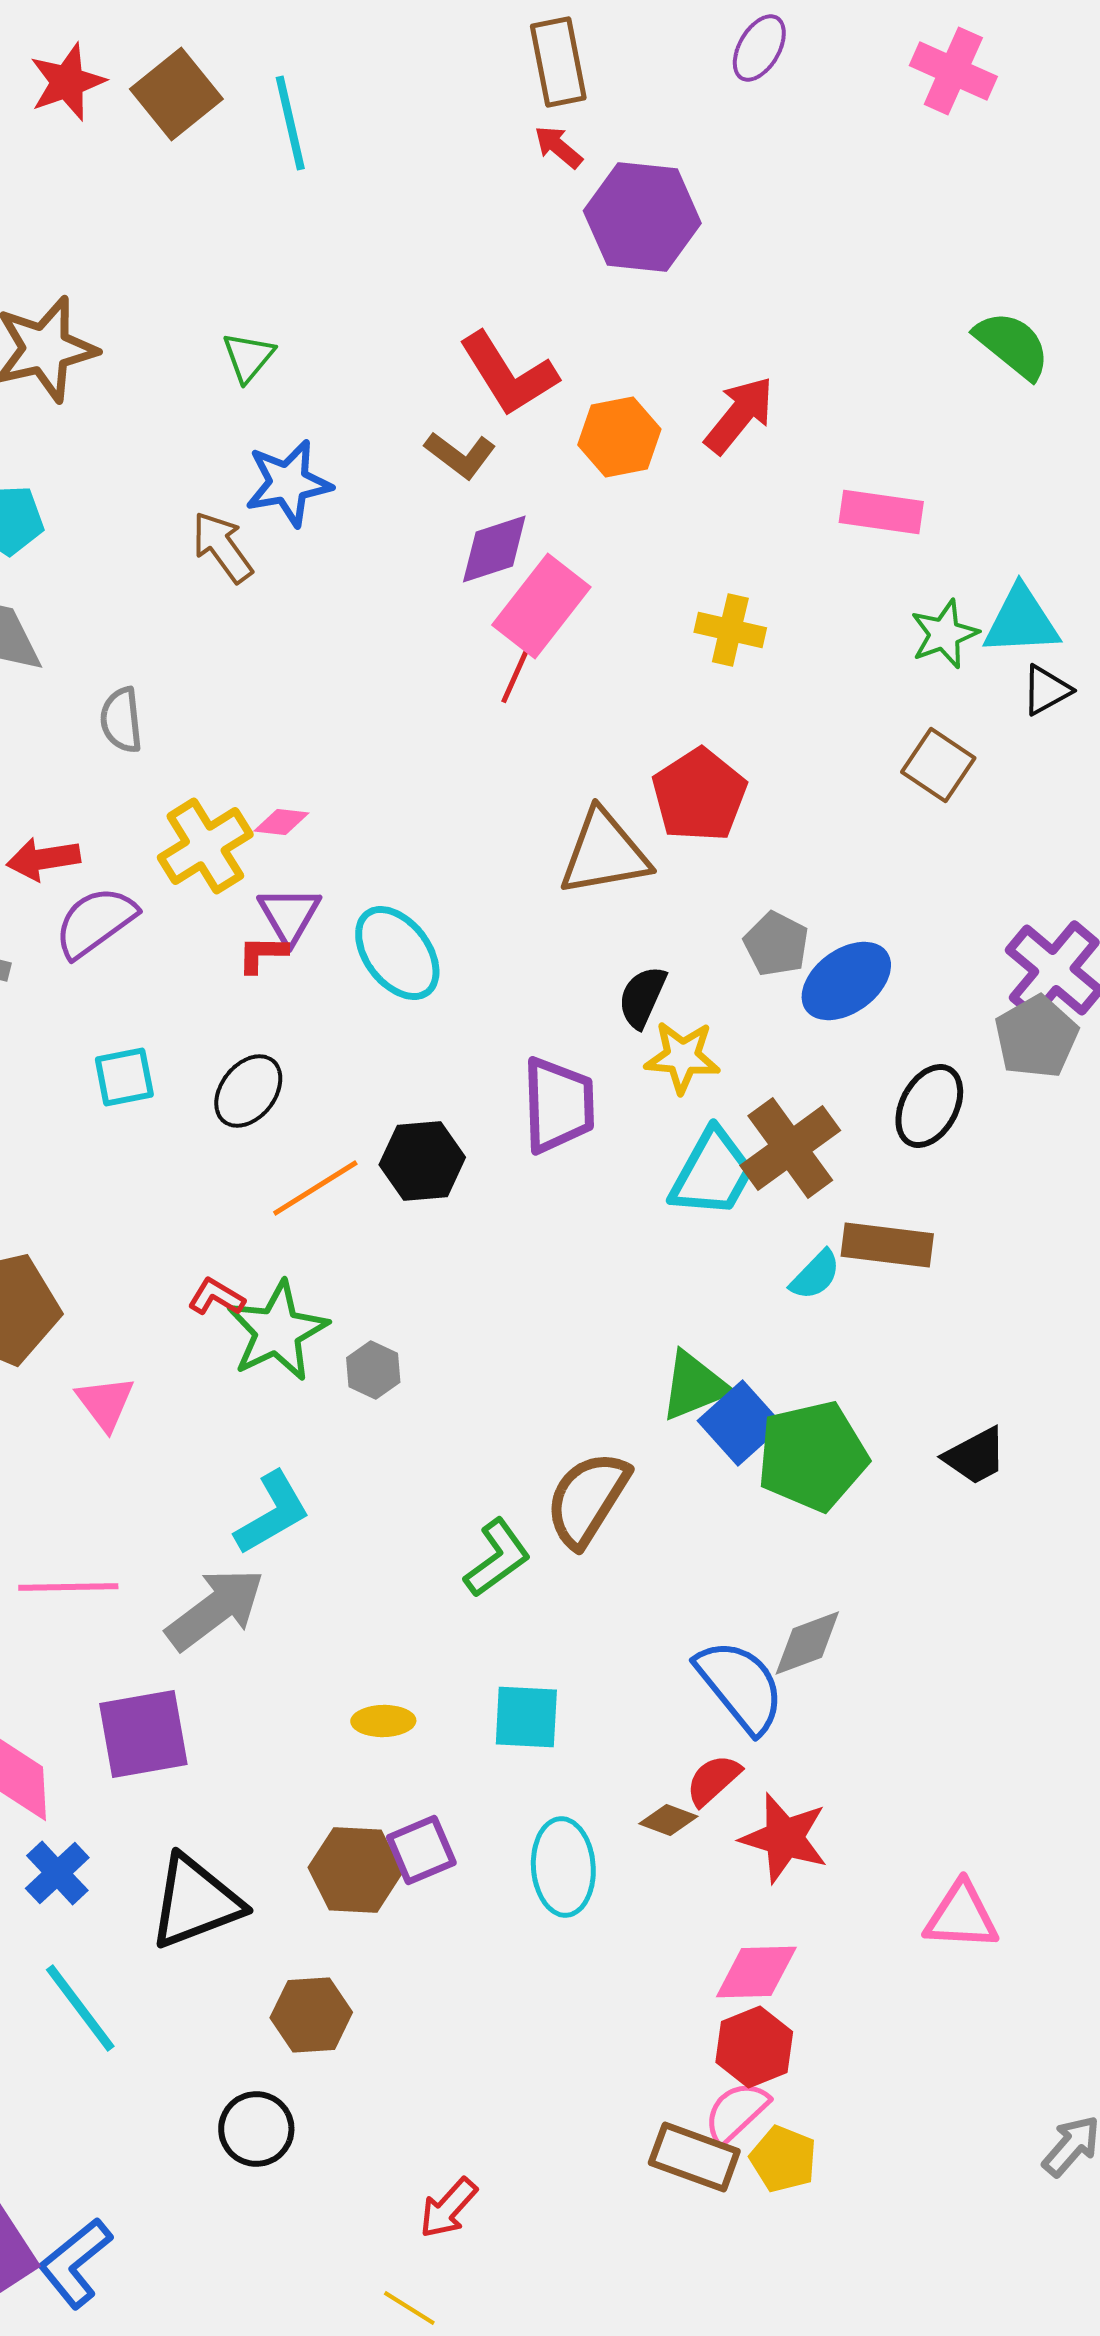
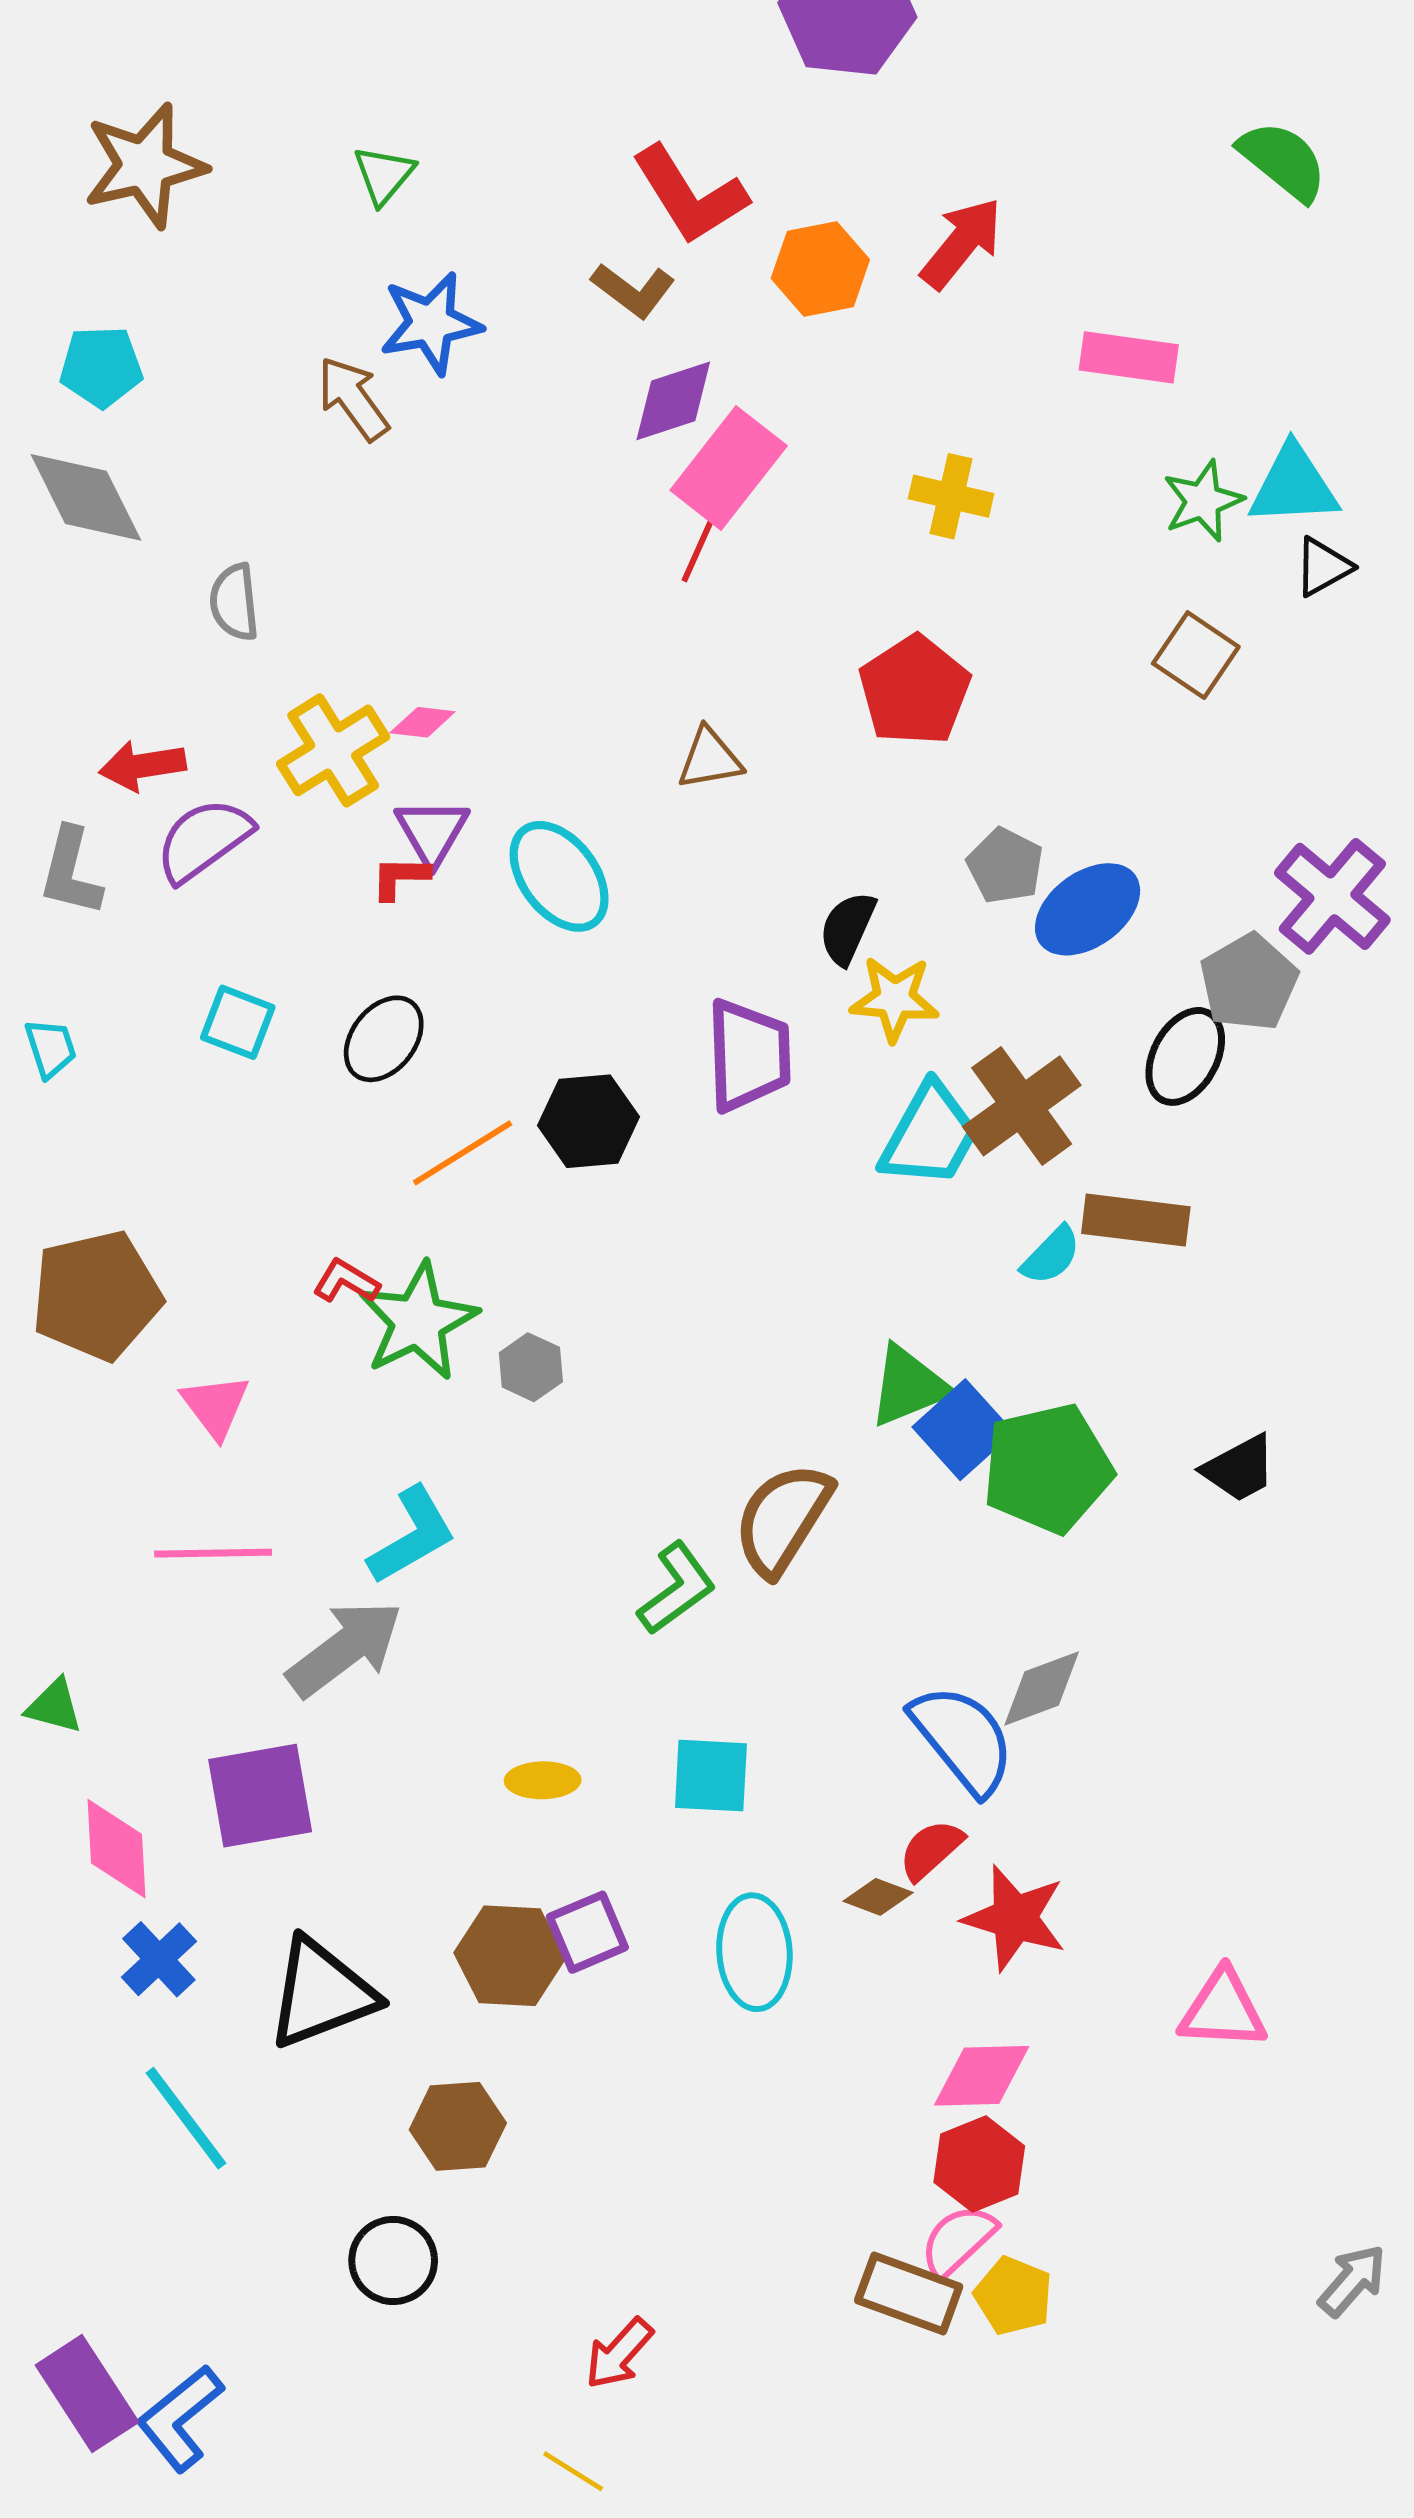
brown triangle: (604, 853) -> (710, 759), moved, size x0.6
gray pentagon: (1036, 1037) -> (1249, 982), moved
cyan square: (124, 1077) -> (238, 1022), turned 32
pink line: (68, 1587) -> (213, 1553), moved

